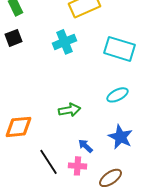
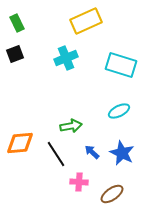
blue arrow: (86, 146) -> (92, 152), moved
black line: (48, 162) -> (56, 154), moved

